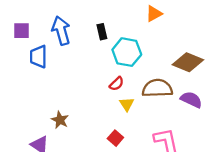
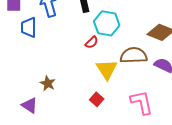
red semicircle: (117, 84) -> (92, 42), moved
yellow triangle: (127, 104) -> (107, 69), size x1.6

